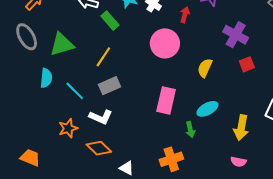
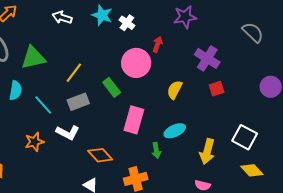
red arrow: (185, 15) -> (158, 44), moved
green rectangle: (110, 21) -> (112, 87), moved
orange diamond: (99, 148) -> (100, 155), moved

